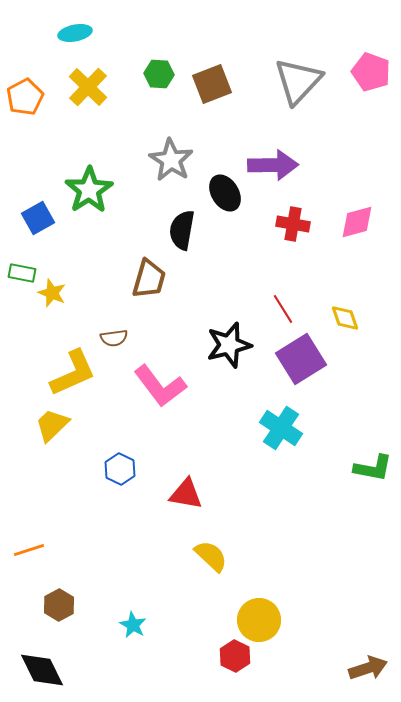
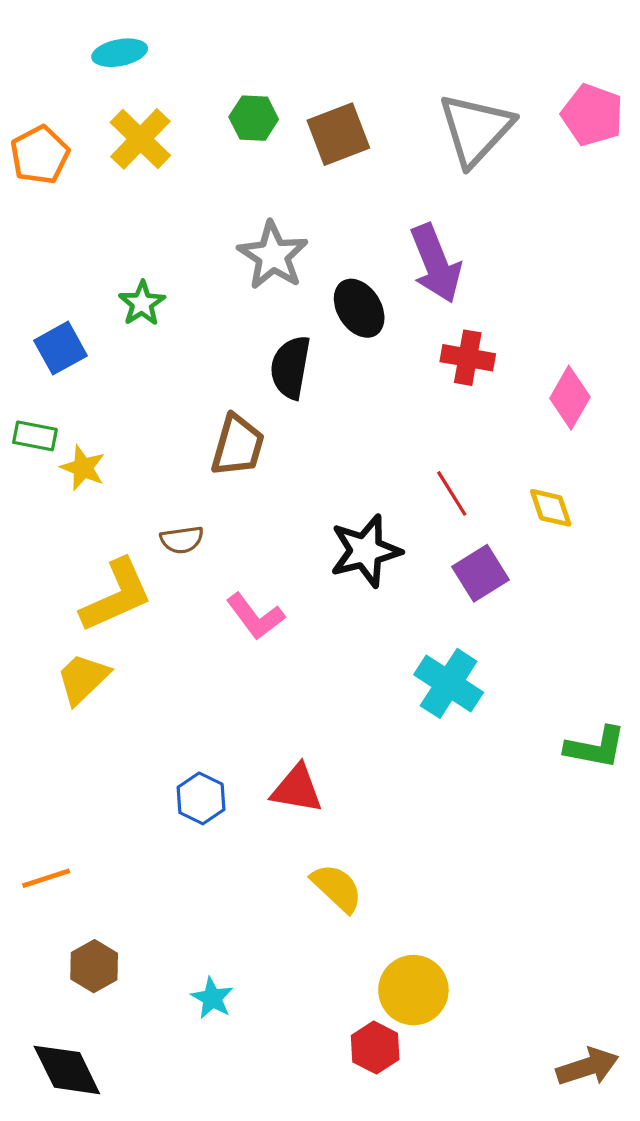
purple arrow: (273, 165) -> (436, 263), turned 69
green star: (89, 190) -> (142, 303), size x0.6
pink diamond: (357, 222) -> (570, 398), moved, turned -45
purple square: (301, 359) -> (480, 573), size x0.7
pink L-shape: (160, 386) -> (255, 616), size x0.7
blue hexagon: (120, 469) -> (201, 798), moved

